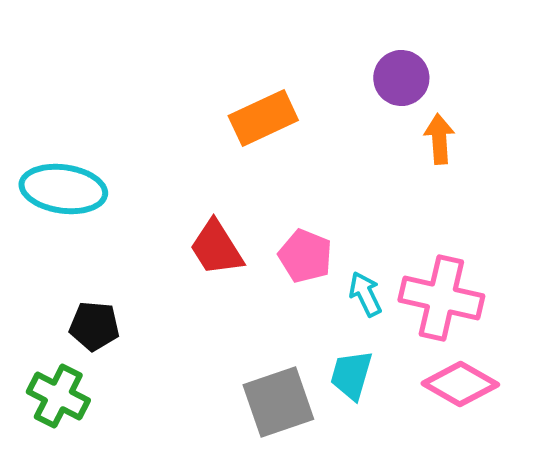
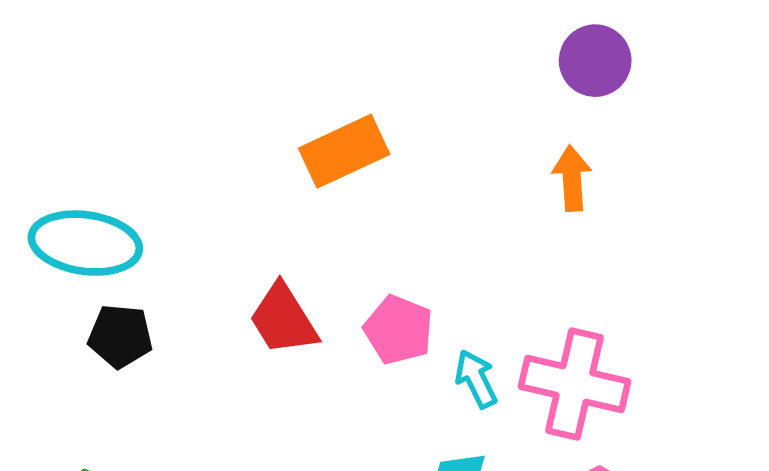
purple circle: (401, 78) -> (595, 61), moved
black pentagon: (94, 326) -> (120, 336), moved

